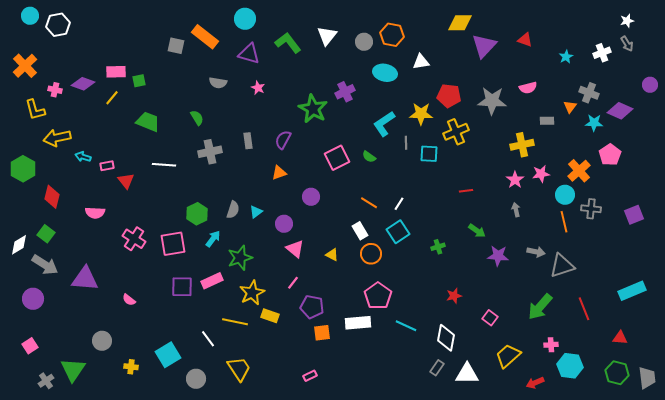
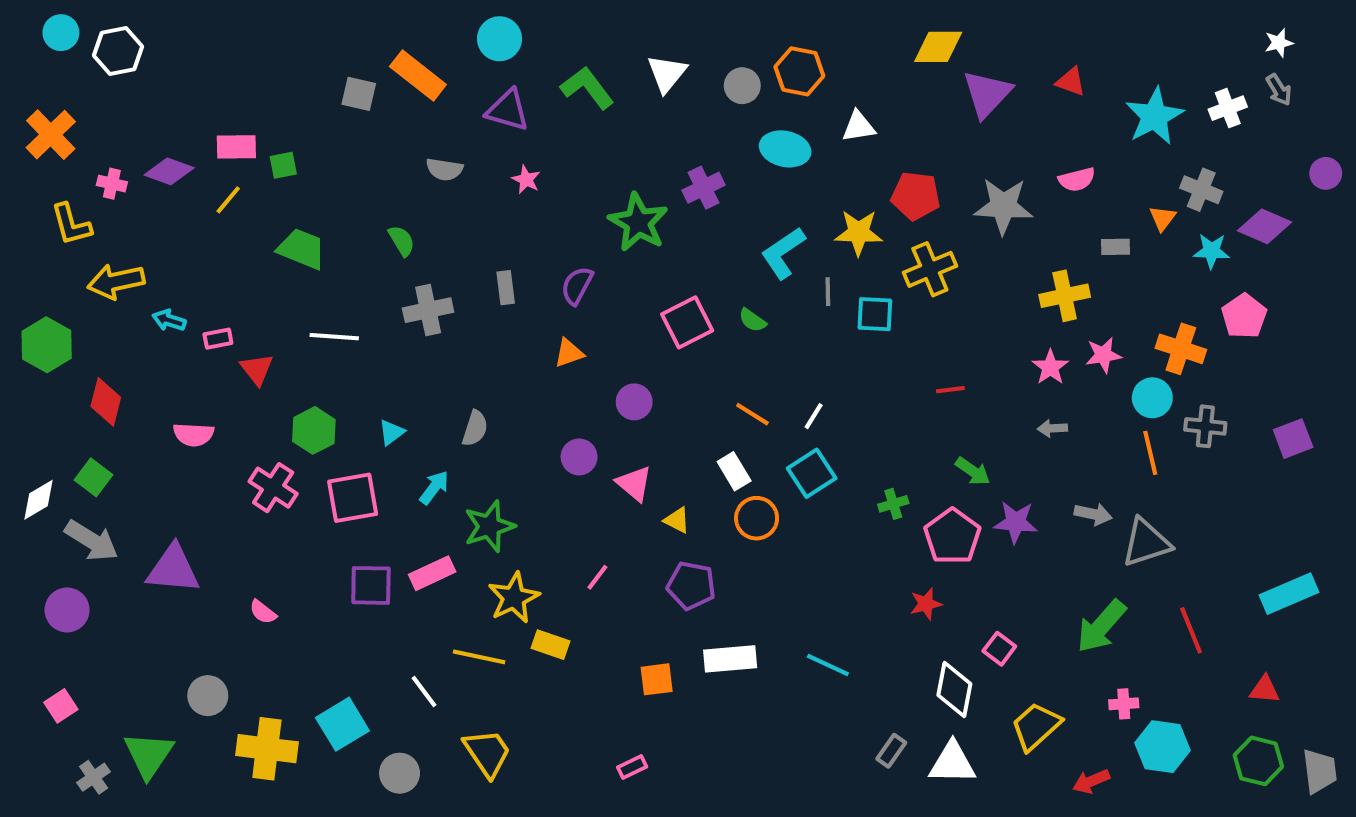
cyan star: (566, 57) -> (1154, 116), size x2.0
orange cross: (579, 171) -> (1181, 349), turned -30
gray arrow: (516, 210) -> (1052, 428), turned -80
cyan triangle: (256, 212) -> (391, 432), moved
green hexagon: (197, 214) -> (314, 430), moved
pink triangle: (295, 249) -> (634, 483), moved
pink pentagon: (378, 296) -> (952, 537), moved
purple pentagon: (312, 307) -> (691, 585), moved
white diamond: (446, 338) -> (954, 690), moved
yellow cross: (131, 367) -> (267, 749), size x2.0

